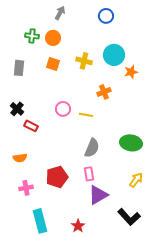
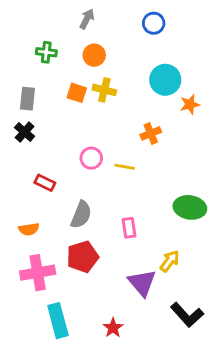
orange circle: (53, 38) -> (94, 55), moved
yellow cross: (84, 61) -> (104, 90), moved
black cross: (17, 109) -> (25, 132), moved
gray semicircle: (92, 148) -> (81, 215), moved
pink rectangle: (89, 174) -> (129, 228), moved
yellow arrow: (136, 180) -> (170, 261), moved
pink cross: (26, 188) -> (38, 273), size x1.6
purple triangle: (98, 195) -> (142, 283), turned -40

